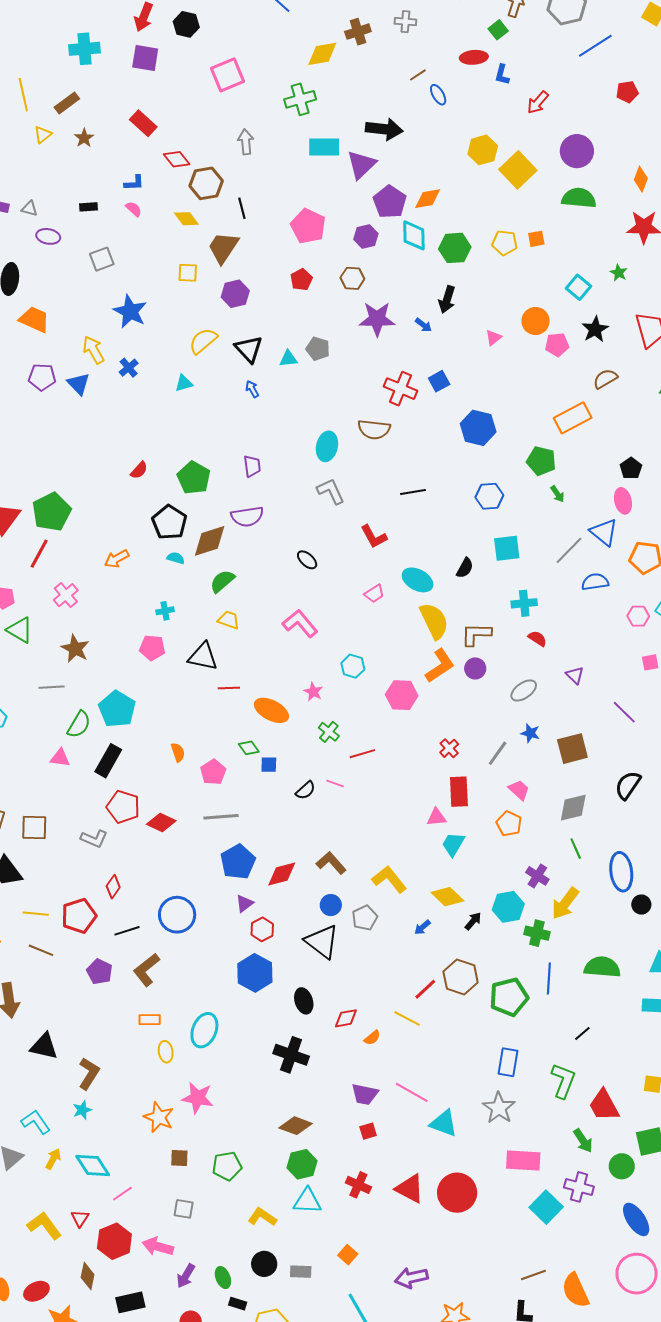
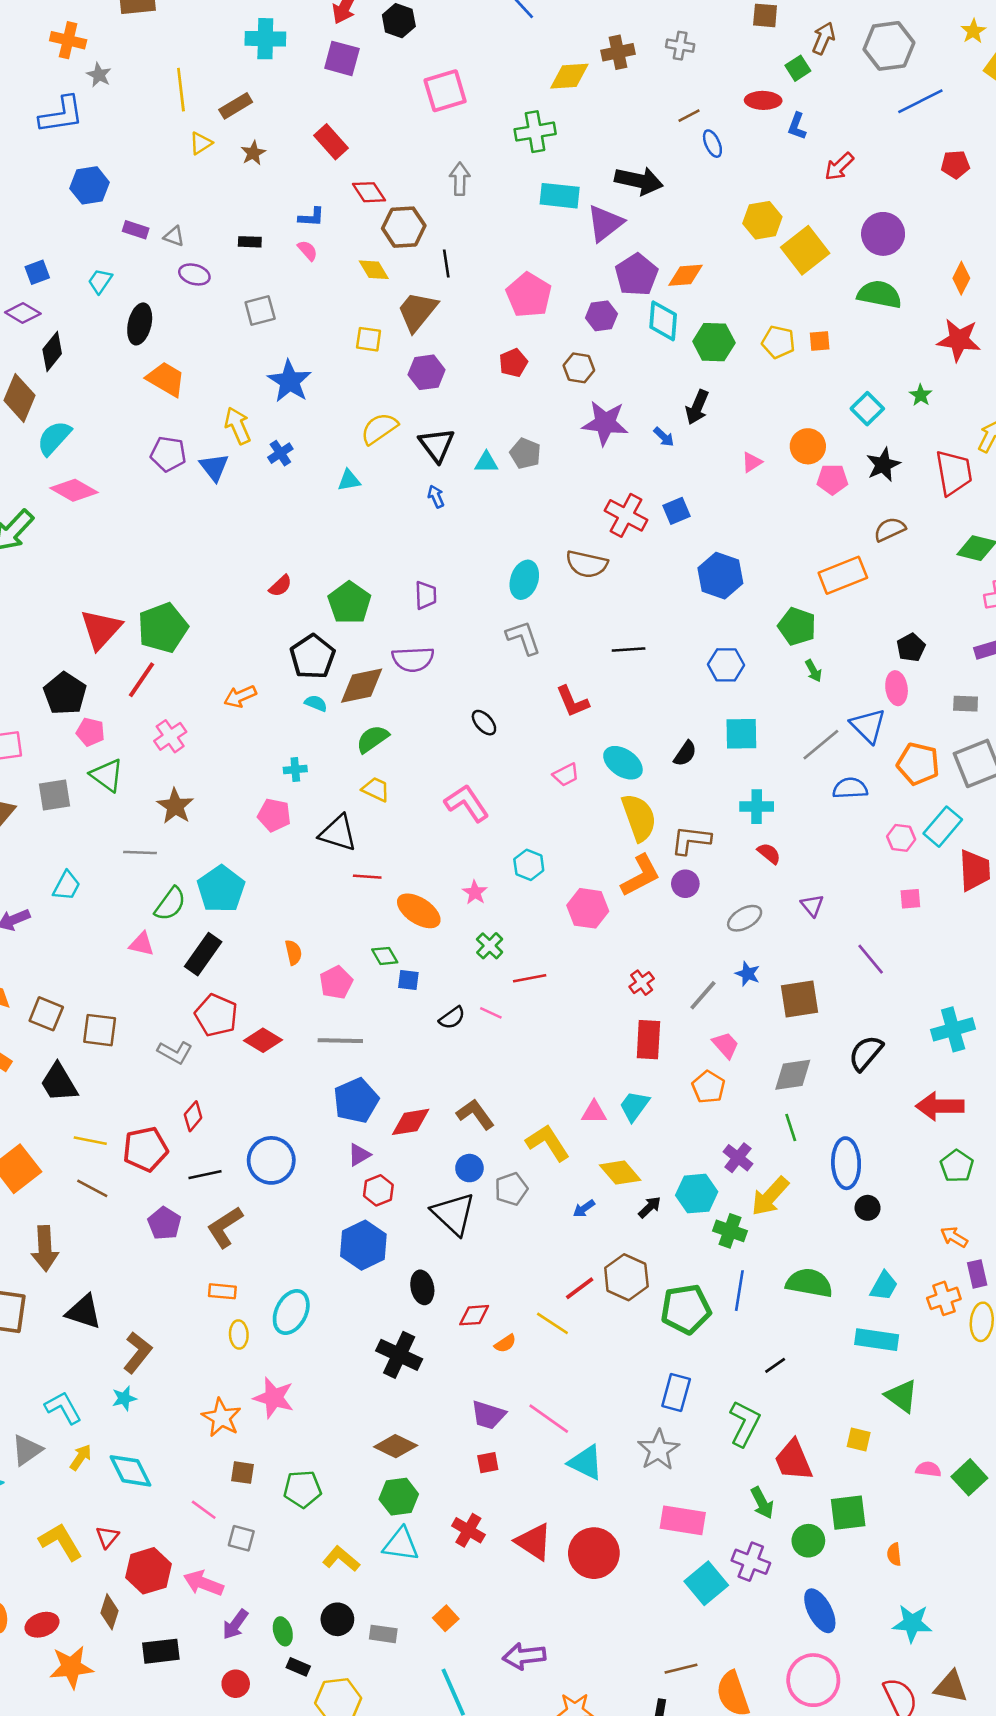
pink triangle: (436, 817) -> (594, 1112), moved
pink line: (122, 1194) -> (204, 1510), moved, turned 65

